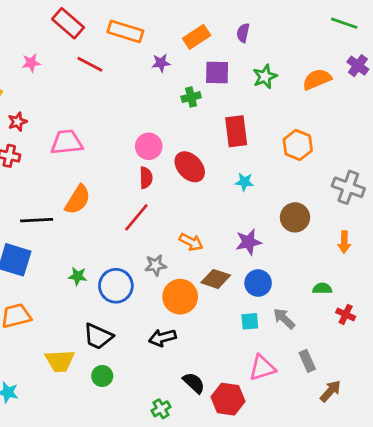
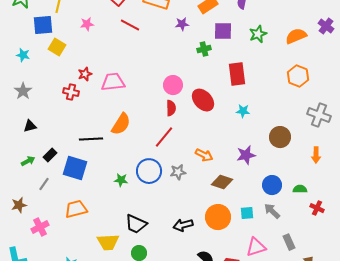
red star: (17, 122) -> (85, 74), moved
orange hexagon: (298, 145) -> (298, 76), moved
blue circle: (258, 283) -> (272, 185), moved
blue circle: (116, 286) -> (149, 171), moved
orange circle: (180, 297) -> (218, 217), moved

